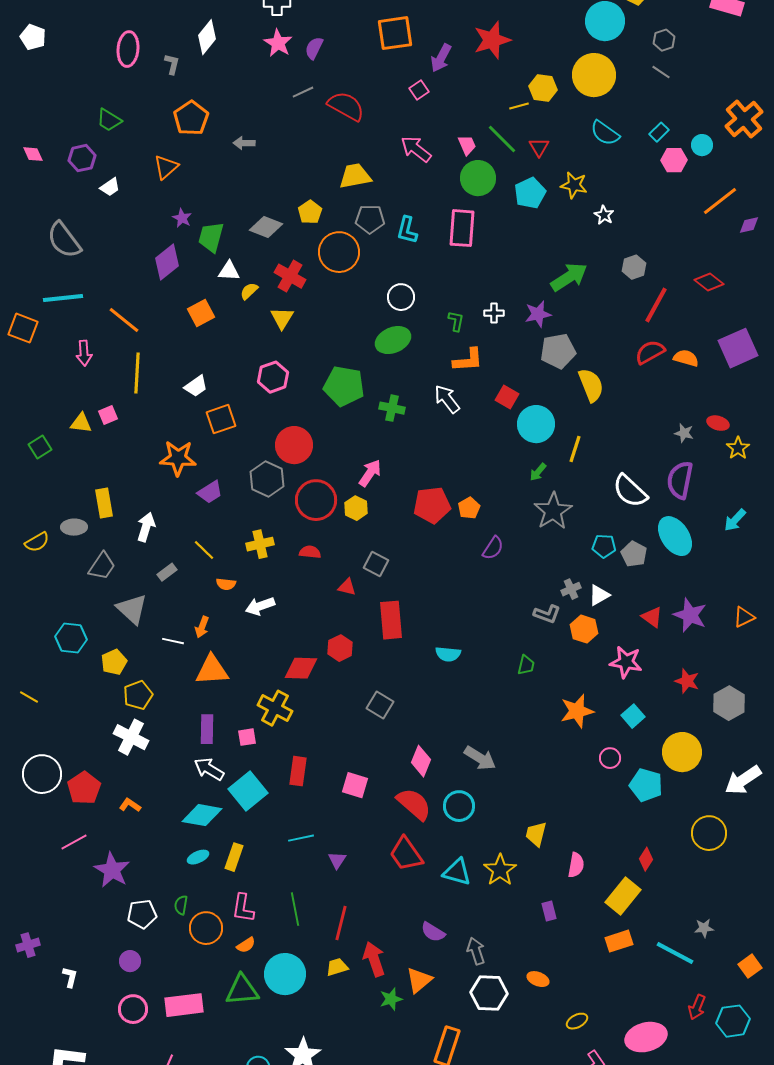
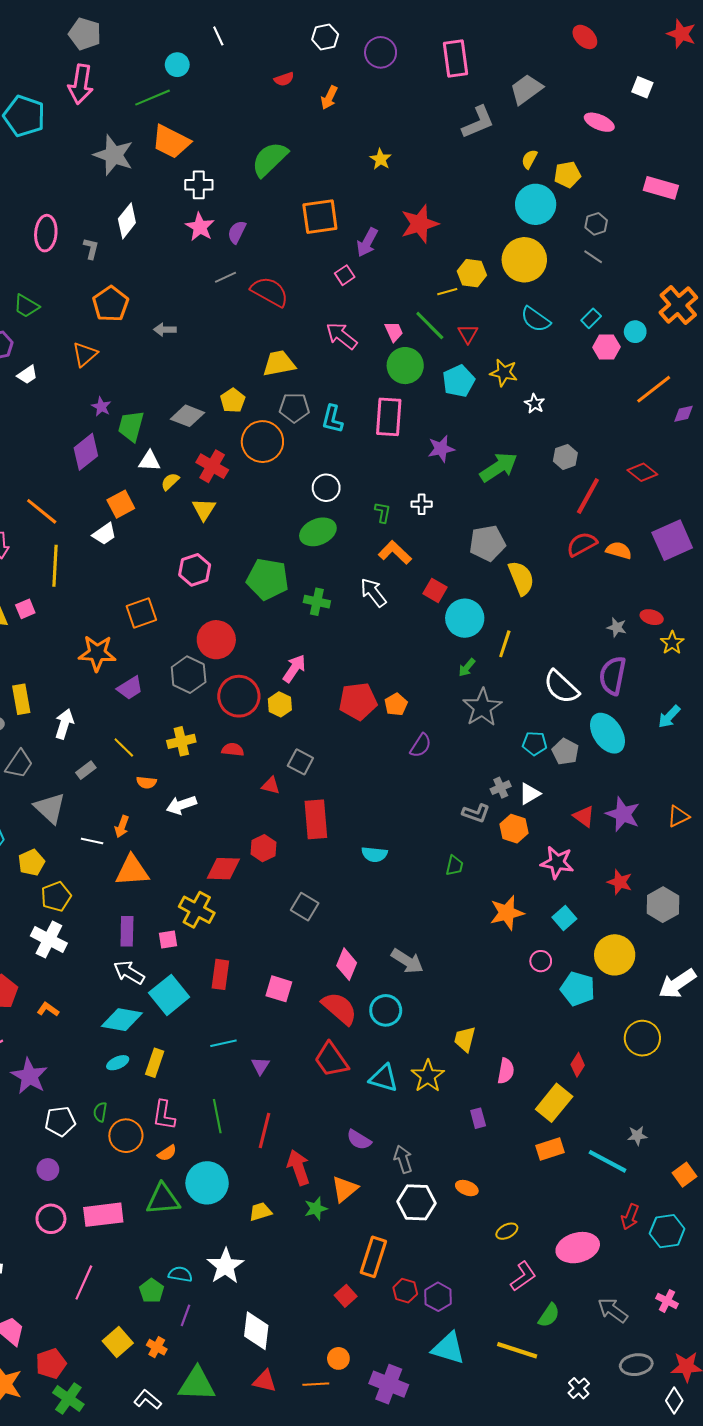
purple star: (538, 314) -> (441, 449), moved
orange L-shape: (468, 360) -> (395, 552), turned -132
white trapezoid: (196, 386) -> (104, 534), moved
yellow trapezoid: (337, 967) -> (260, 1212), moved

